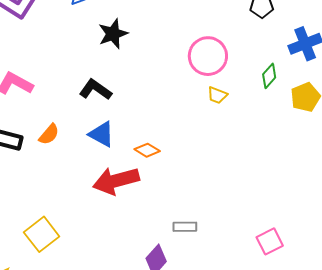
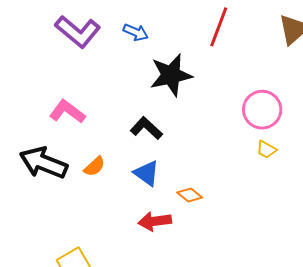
black star: (113, 34) -> (171, 75), size x1.4
red arrow: (116, 181) -> (155, 221), size x0.7

